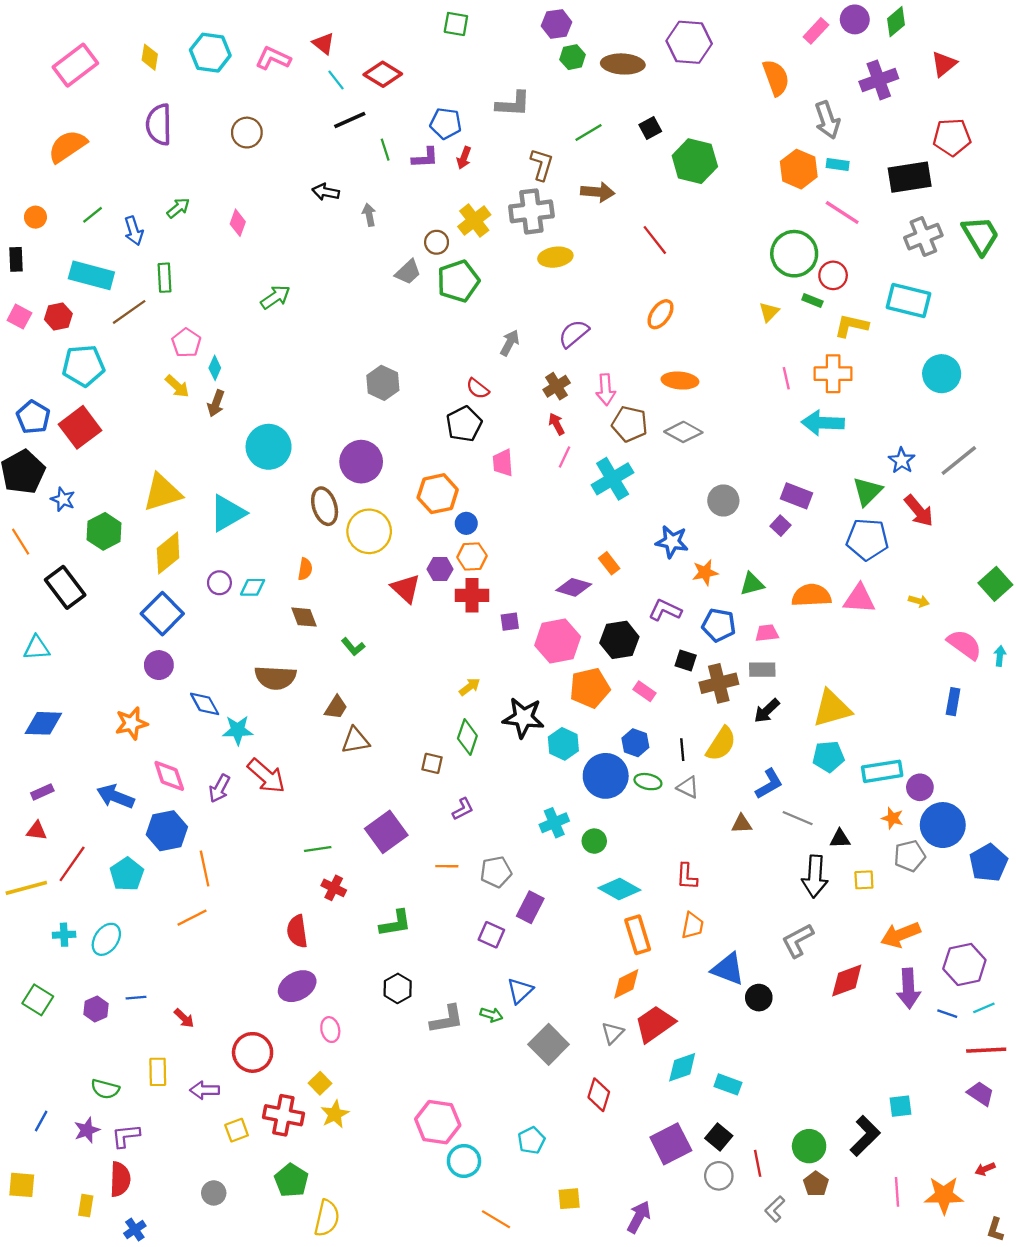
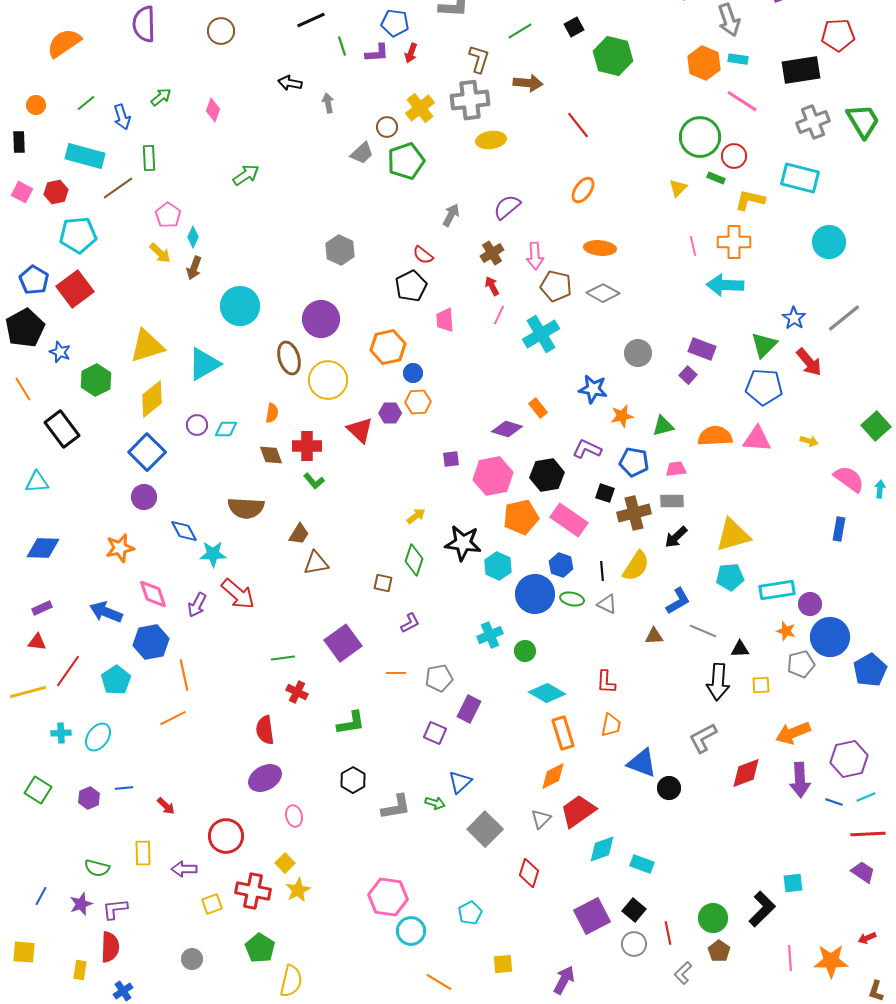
red cross: (472, 595) -> (307, 446), moved
pink rectangle: (645, 691) -> (569, 520), size x1.8

